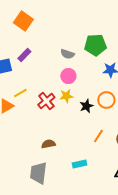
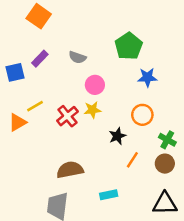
green pentagon: (95, 45) -> (129, 46), turned -30
gray semicircle: (67, 54) -> (77, 57), moved
black star: (86, 106) -> (117, 136), moved
brown semicircle: (48, 144) -> (70, 170), size x1.5

